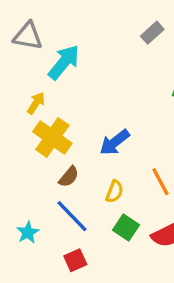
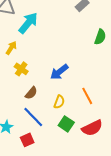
yellow cross: (52, 137) -> (21, 69), size x0.6
red square: (75, 260) -> (27, 140), moved

